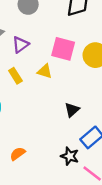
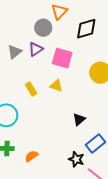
purple triangle: (20, 45) -> (36, 49), moved
pink square: (63, 49) -> (62, 58), moved

